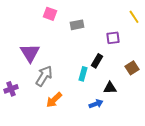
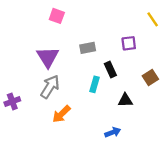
gray rectangle: (77, 25) -> (88, 48), moved
purple triangle: (30, 53) -> (48, 57), moved
black rectangle: (97, 61) -> (110, 70), turned -56
blue arrow: (96, 104) -> (113, 132), moved

